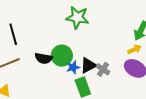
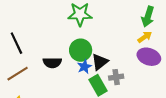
green circle: (62, 56) -> (81, 50), moved
gray cross: (103, 69) -> (116, 77), moved, turned -32

